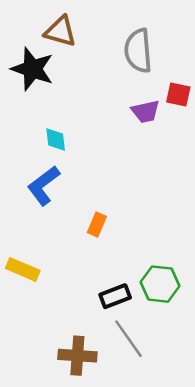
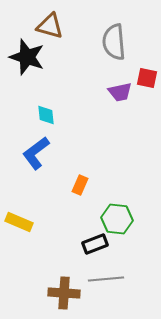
green hexagon: (160, 284) -> (117, 219), moved
gray line: (128, 339) -> (106, 279), turned -60

